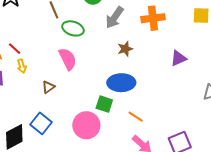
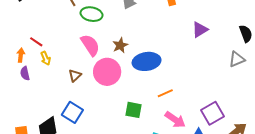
brown star: (125, 49) -> (120, 45), moved
green square: (104, 104) -> (134, 110), moved
orange line: (136, 117) -> (165, 93), turned -49
pink circle: (86, 125) -> (107, 72), moved

